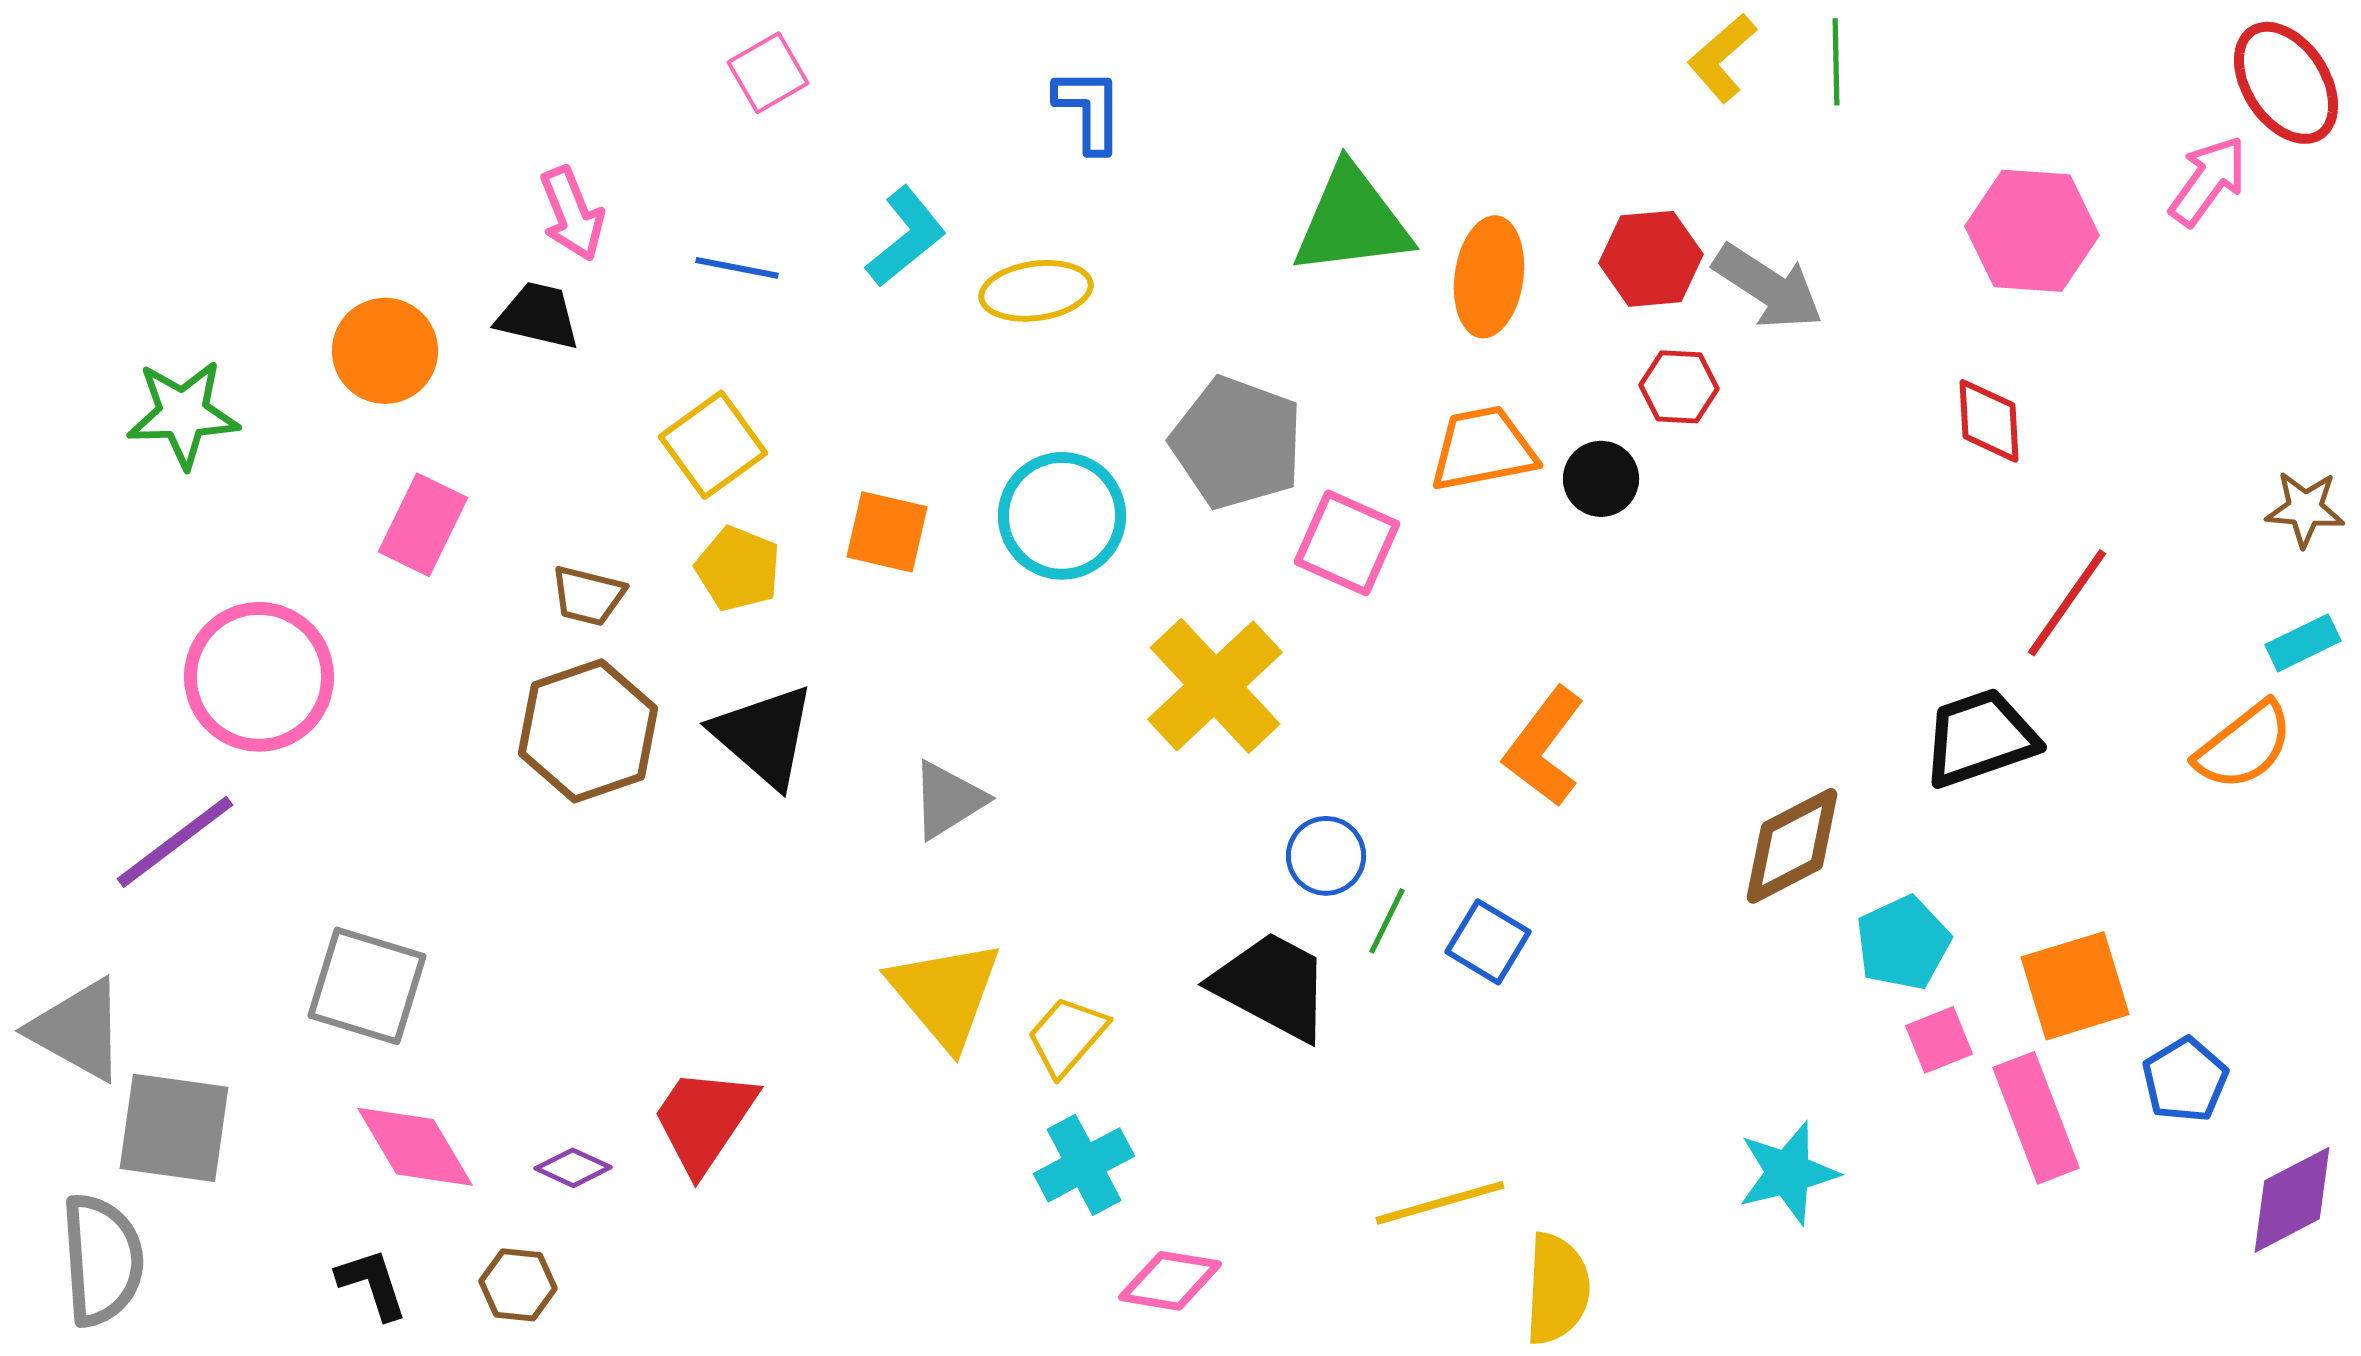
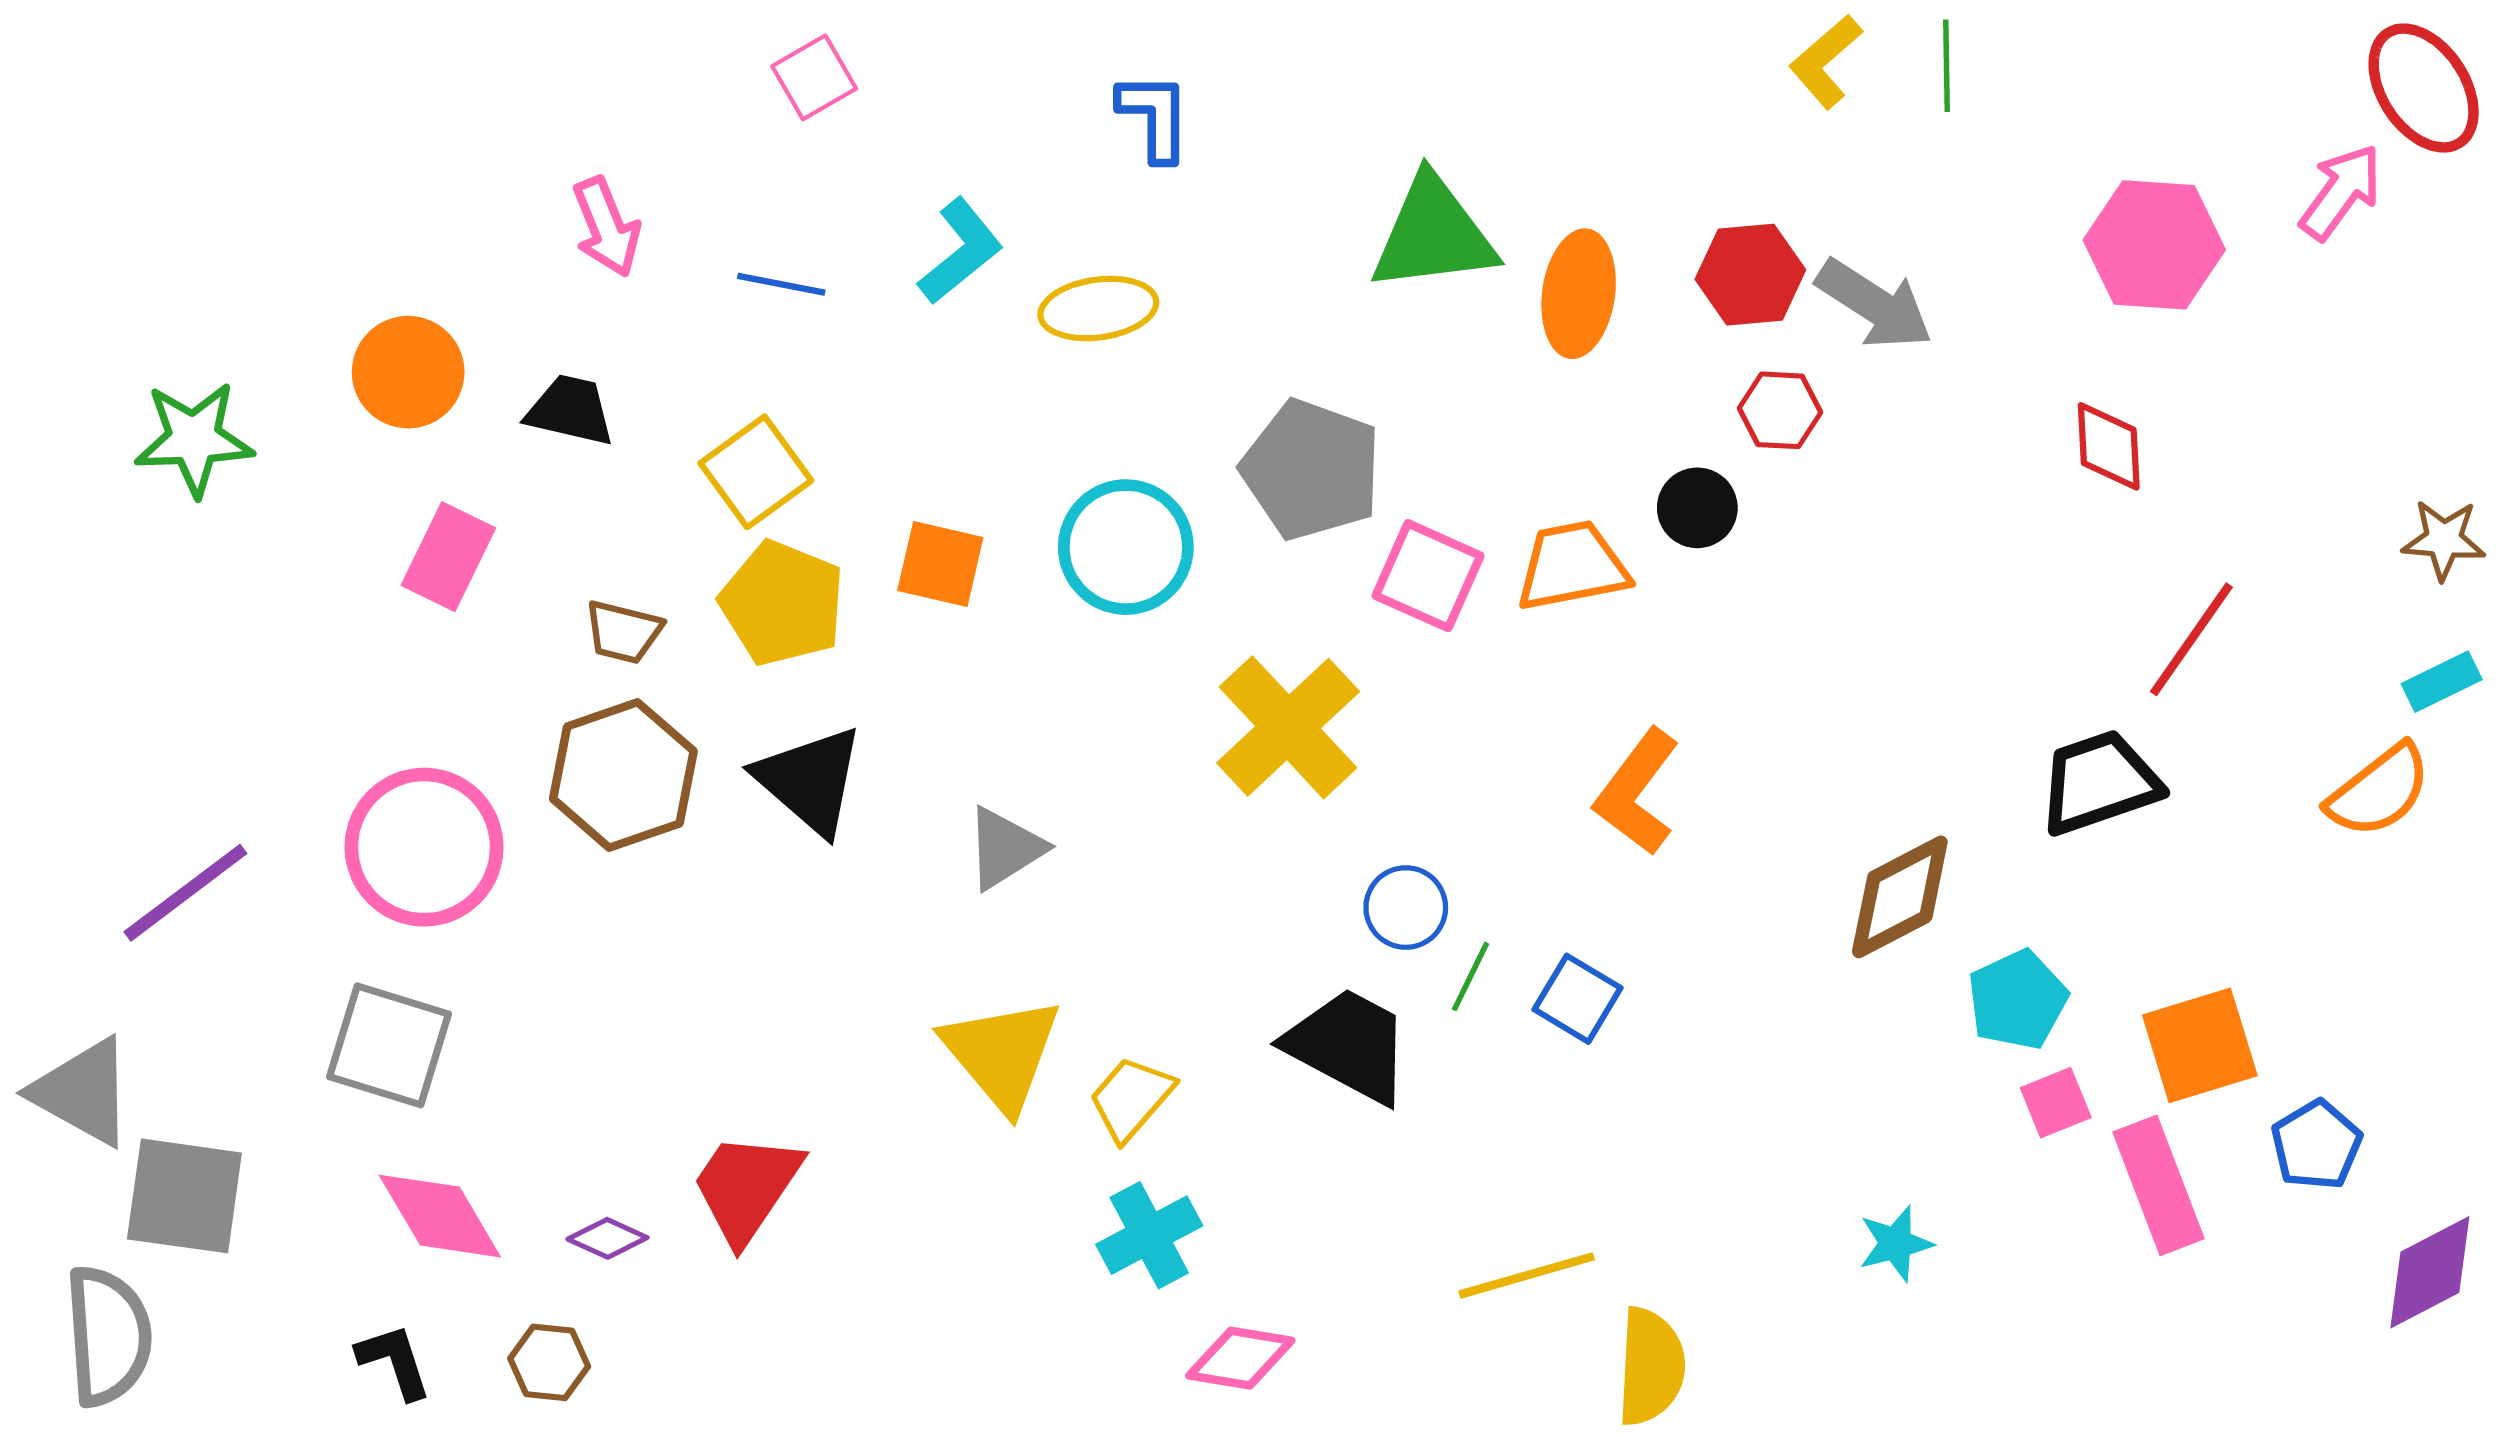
black trapezoid: (538, 316) -> (570, 410), moved
orange trapezoid: (1483, 449) -> (1572, 566), moved
yellow pentagon: (738, 569) -> (782, 603), size x1.4
pink circle: (259, 677) -> (424, 847), moved
cyan star: (1788, 1173) -> (1896, 1244), size x0.7

